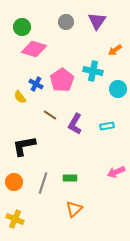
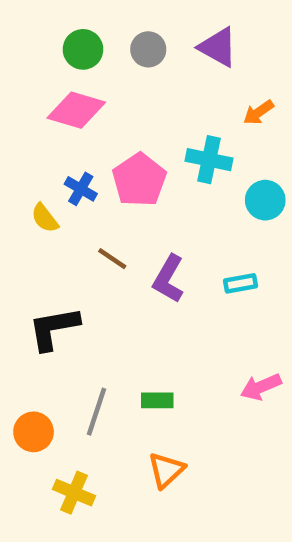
purple triangle: (97, 21) -> (218, 47), turned -36
green circle: (22, 27) -> (83, 49), moved
orange circle: (14, 182) -> (34, 432), moved
yellow cross: (15, 219) -> (74, 493), moved

